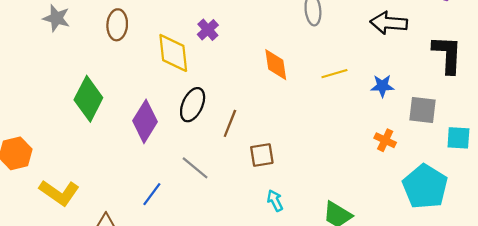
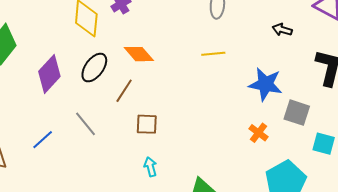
black arrow: (389, 23) -> (282, 30), size x0.6
orange diamond: (276, 65) -> (139, 54), moved, turned -44
yellow line: (334, 74) -> (213, 54), moved
blue star: (382, 86) -> (266, 84), size x1.6

